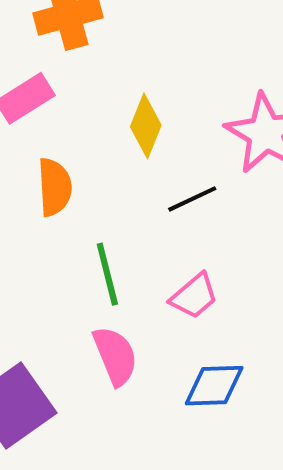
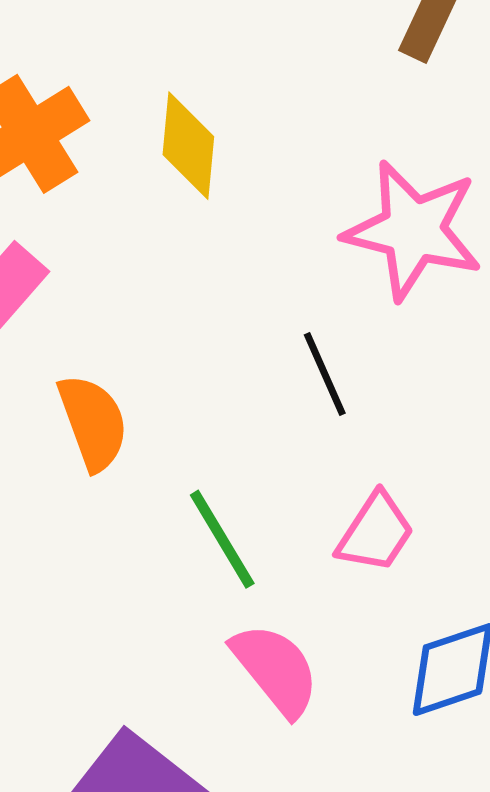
yellow diamond: (146, 126) -> (188, 146), moved
black line: (192, 199) -> (325, 374), turned -72

